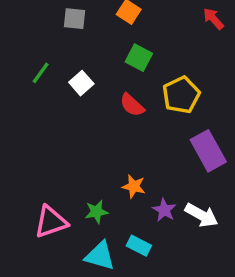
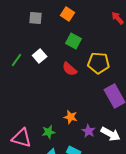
green line: (41, 73) -> (17, 60), moved
yellow pentagon: (181, 95) -> (99, 63), turned 30
pink triangle: (51, 222) -> (22, 138), turned 35

